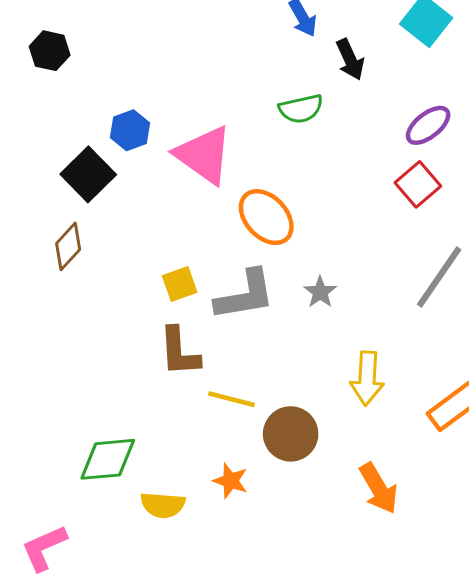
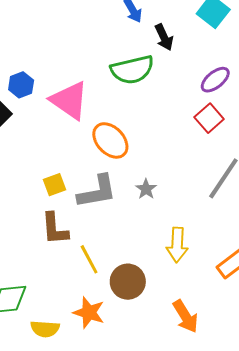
green semicircle: (301, 109) -> (132, 70), size x1.5
yellow line: (232, 399) -> (89, 259), turned 48
orange star: (230, 481) -> (89, 313), size x1.4

